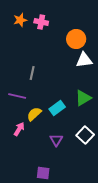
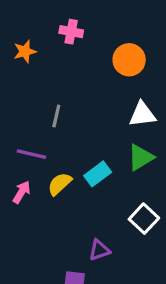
orange star: (20, 20) -> (25, 51), moved
white triangle: (84, 60) -> (142, 114), moved
pink arrow: (19, 129) -> (22, 192), moved
purple triangle: (56, 140) -> (99, 250), moved, turned 40

